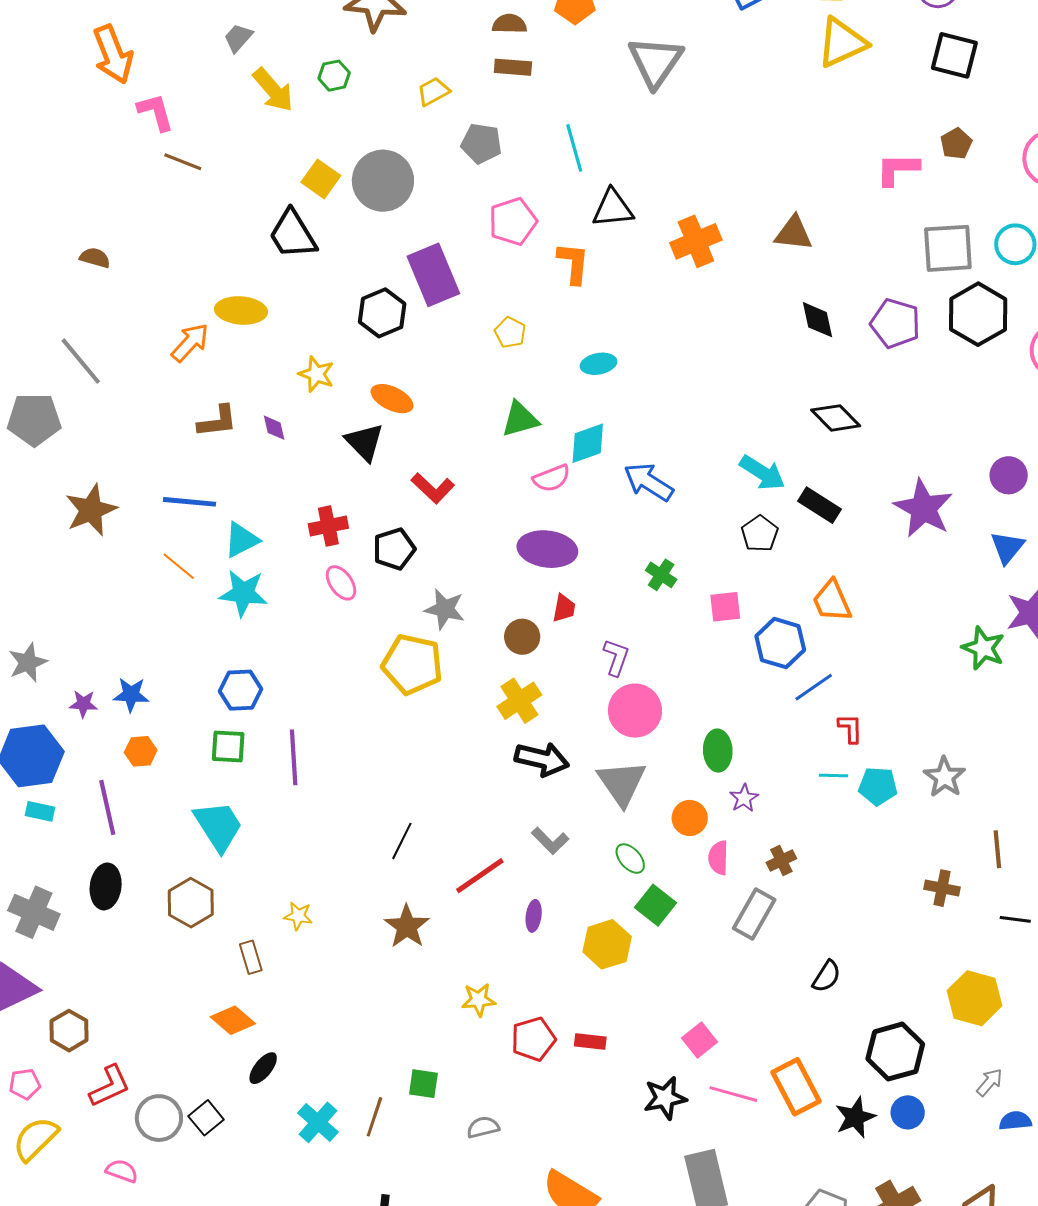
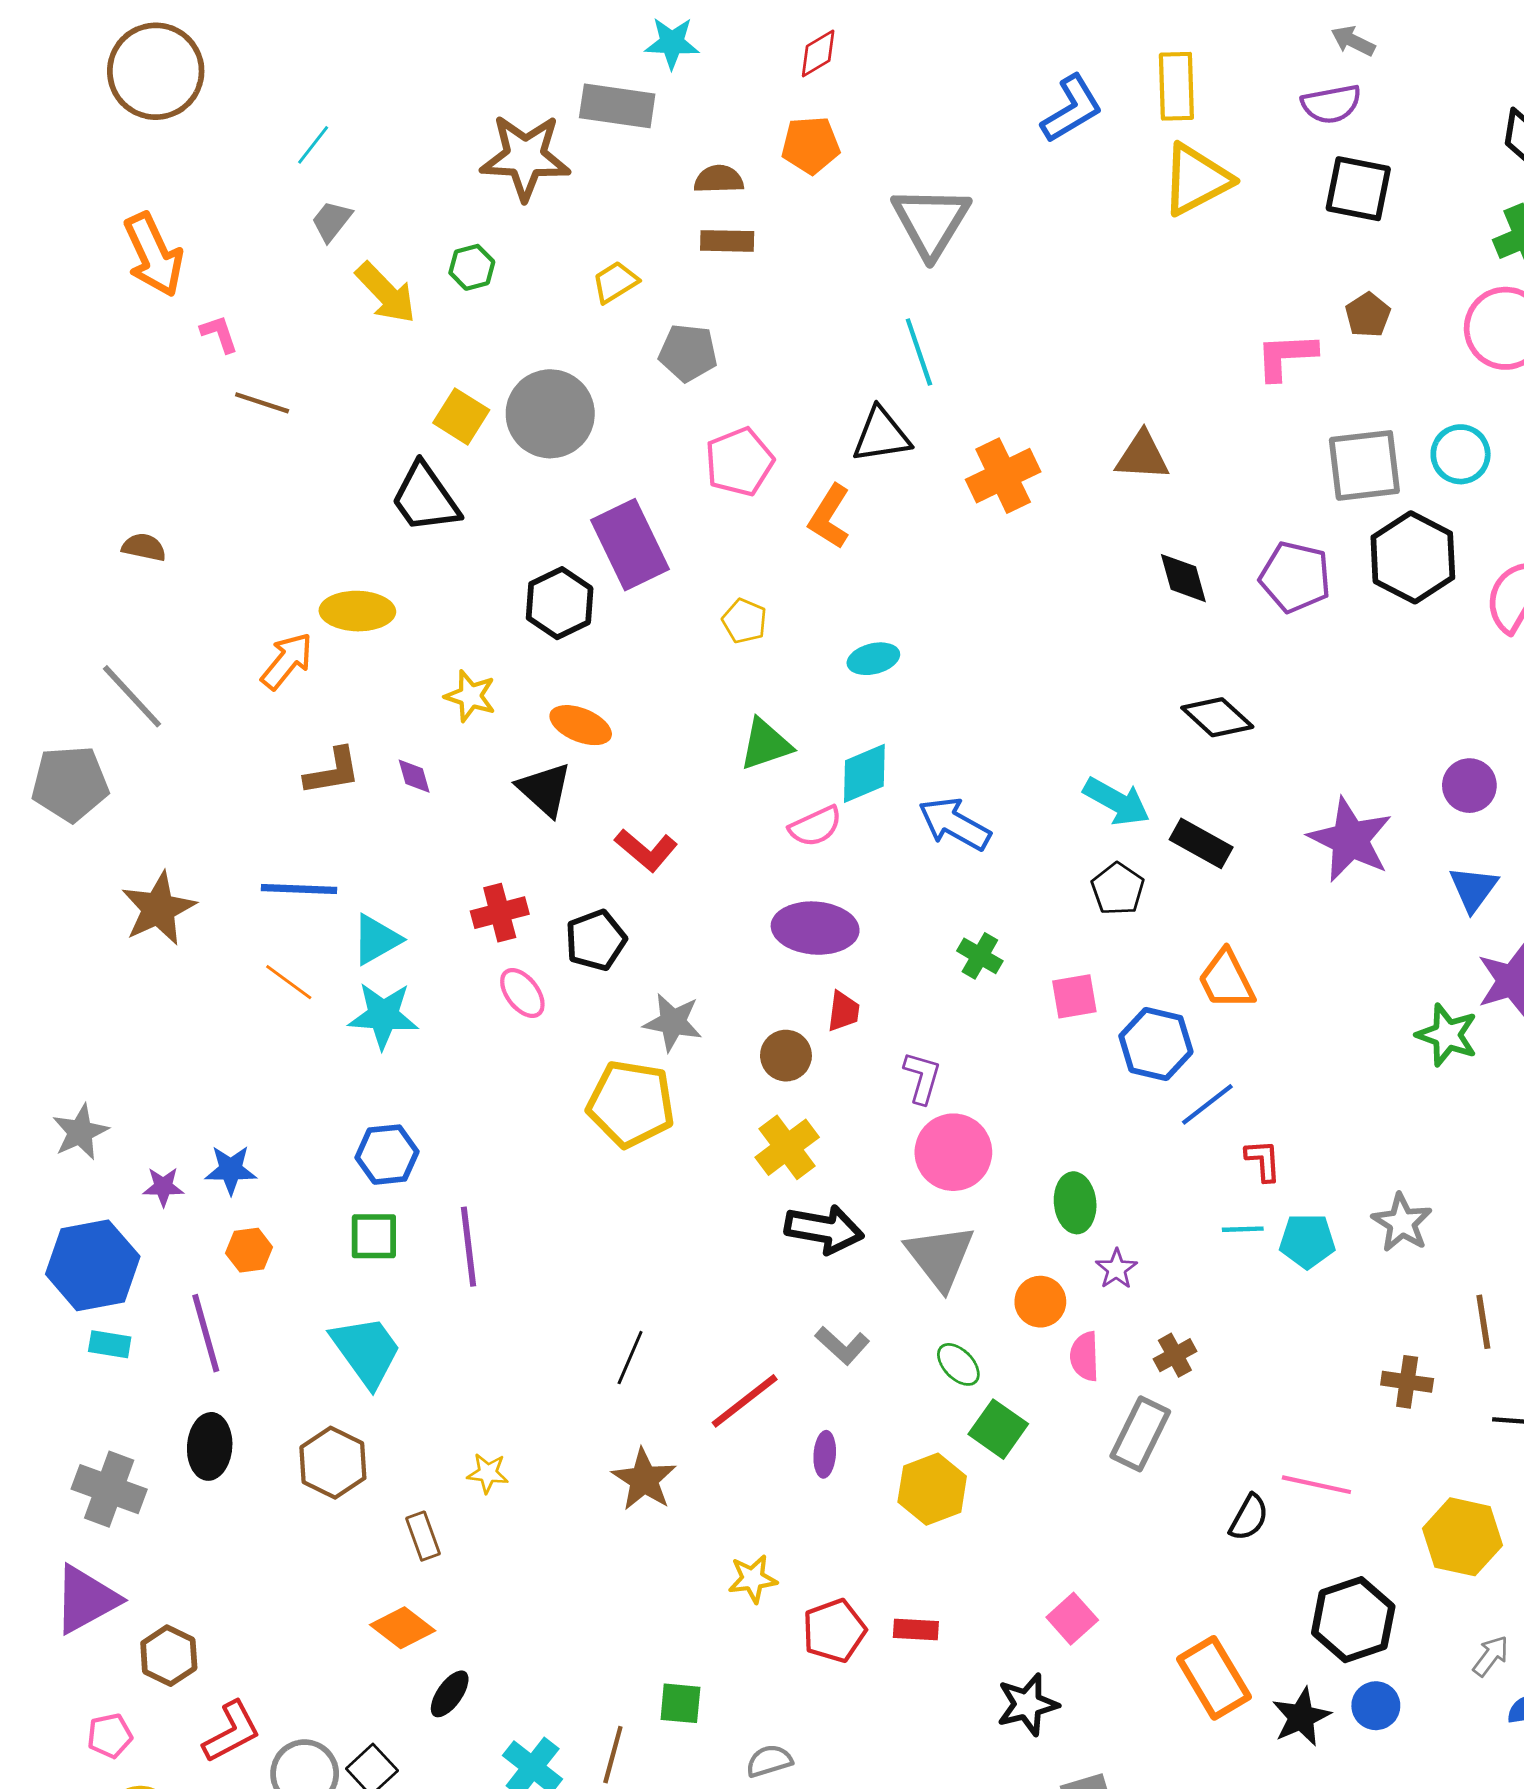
pink L-shape: (156, 112) -> (219, 334), size x0.7
cyan line: (574, 148) -> (919, 352), moved
orange L-shape: (573, 263) -> (829, 517), turned -150
pink line: (733, 1094) -> (1316, 1485), moved

